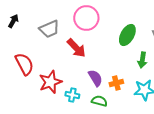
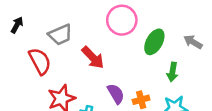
pink circle: (86, 18) -> (122, 20), moved
red semicircle: (24, 64) -> (40, 61), moved

